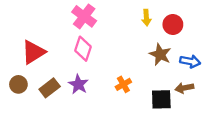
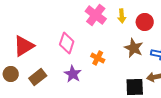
pink cross: (84, 16) -> (96, 15), moved
purple star: (78, 84) -> (73, 74), moved
orange cross: (123, 84) -> (98, 58), moved, turned -32

